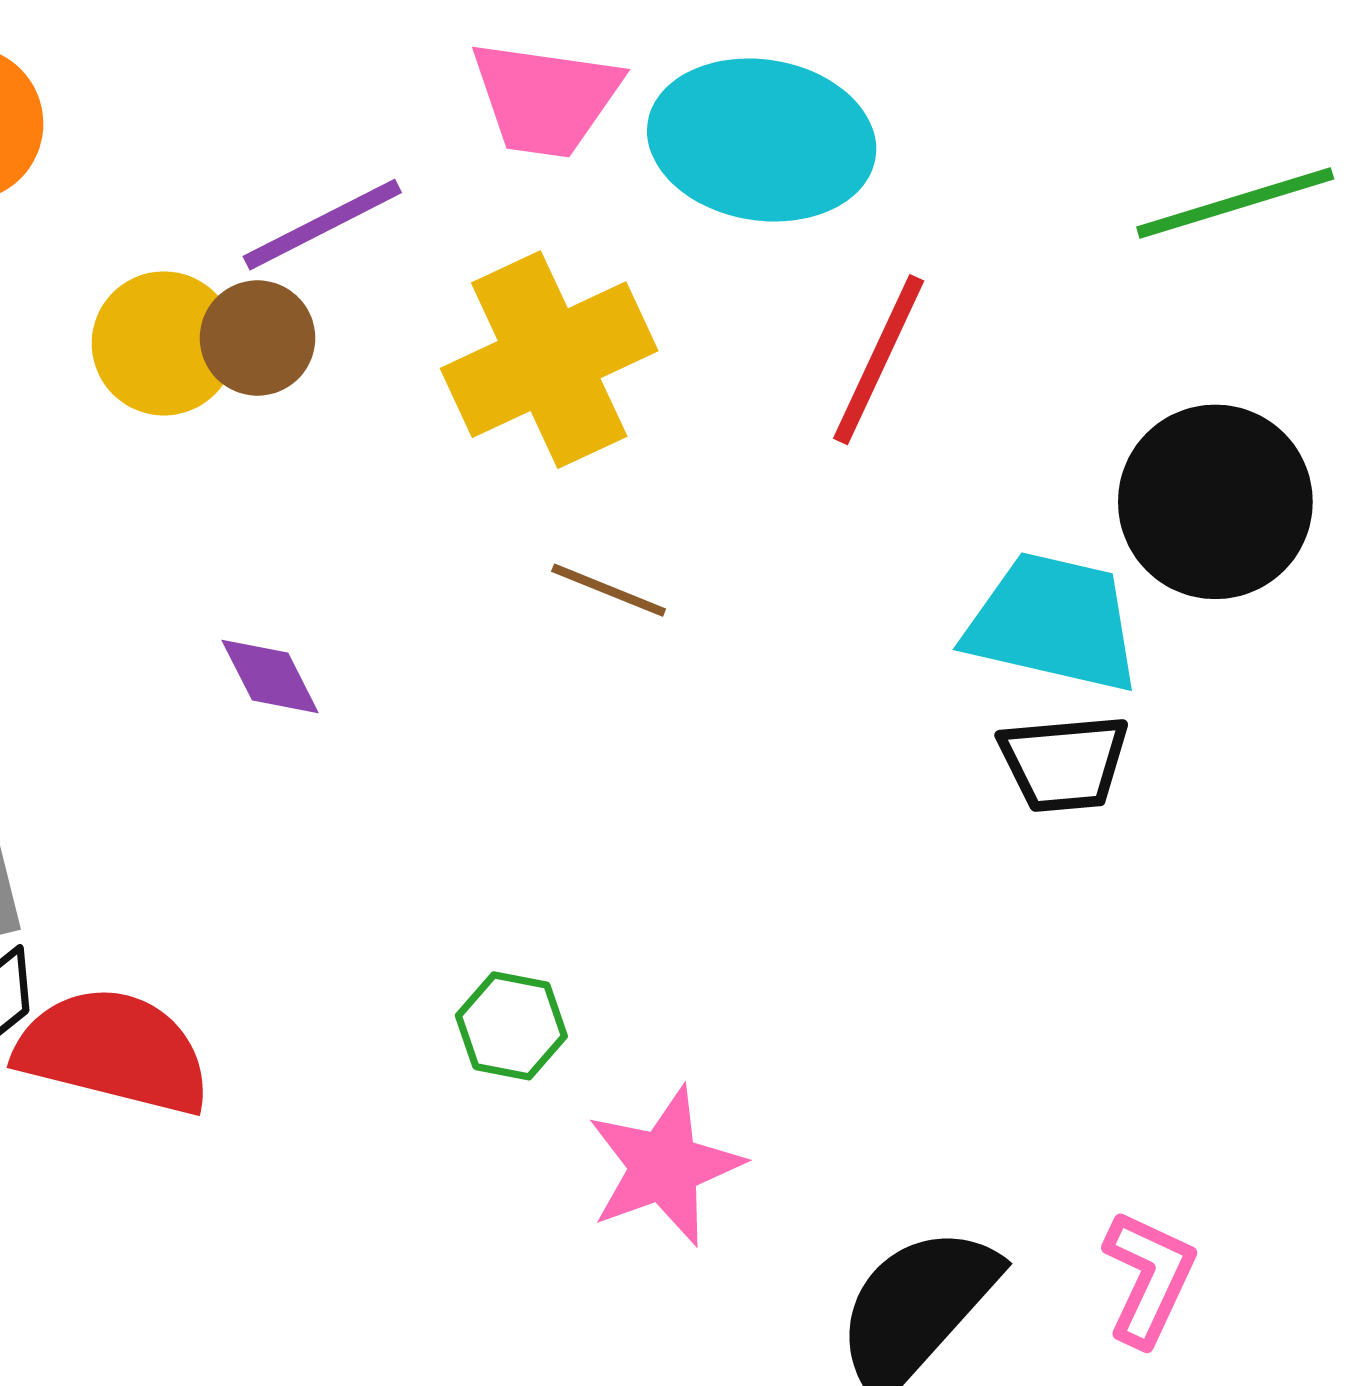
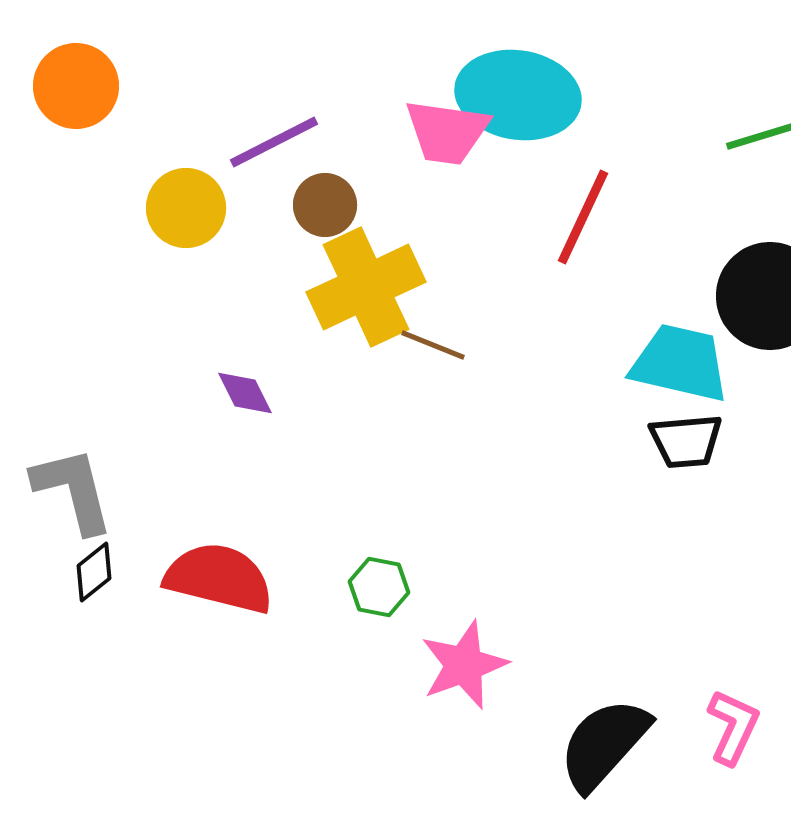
pink trapezoid: (546, 99) -> (447, 132), moved
brown circle: (257, 338) -> (325, 205), moved
yellow cross: (549, 360) -> (366, 287), moved
red semicircle: (113, 1051) -> (219, 578), moved

